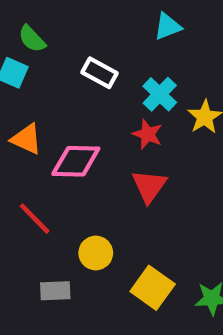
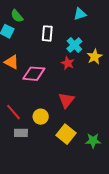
white rectangle: (100, 73) -> (47, 33), turned 63
red triangle: (149, 186) -> (66, 100), moved
red line: (35, 219) -> (14, 112), moved

